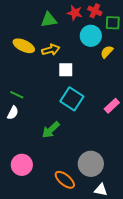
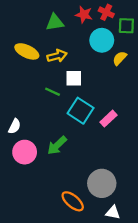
green line: (17, 95) -> (53, 92), moved
pink rectangle: (112, 106) -> (108, 119), moved
pink circle: (22, 165) -> (25, 152), moved

